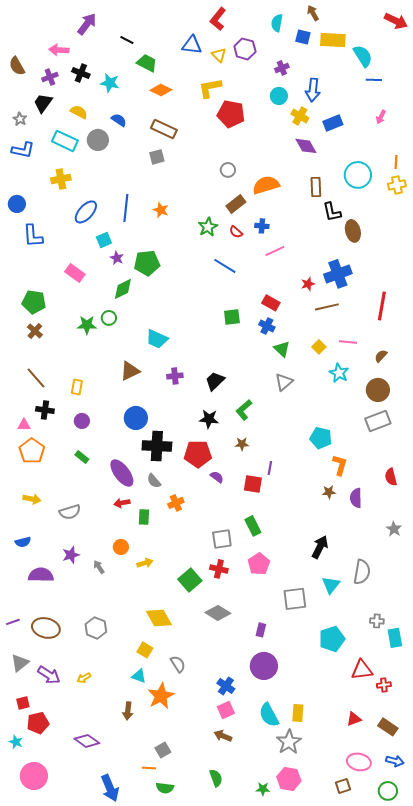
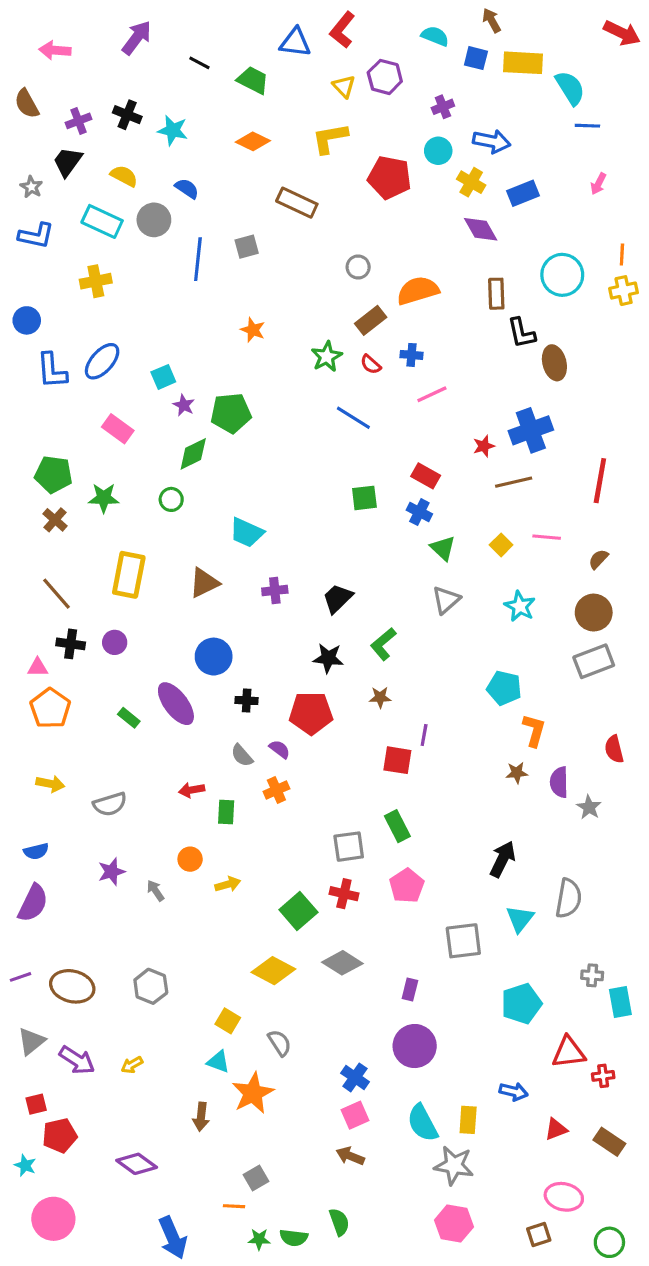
cyan semicircle: (277, 23) -> (435, 36), turned 102
blue triangle: (192, 45) -> (295, 42), moved
pink arrow: (59, 50) -> (55, 50), moved
green trapezoid: (147, 63) -> (253, 80), moved
blue arrow: (313, 90) -> (492, 141), turned -85
red pentagon: (231, 114) -> (390, 177), moved
brown rectangle: (164, 129) -> (297, 203), moved
blue line: (126, 208) -> (198, 259), moved
blue ellipse: (86, 212) -> (102, 361), moved
green star: (87, 325) -> (104, 498), moved
cyan star: (339, 373) -> (520, 606), moved
yellow rectangle: (77, 387) -> (129, 575), moved, size x1.8
purple circle: (82, 421) -> (115, 642), moved
black cross: (157, 446) -> (247, 700), size x0.5
purple ellipse: (122, 473) -> (176, 704), moved
purple semicircle: (217, 477) -> (280, 749), moved
gray star: (394, 529) -> (589, 807), moved
purple semicircle: (41, 575) -> (33, 903), moved, turned 115
yellow diamond: (159, 618) -> (273, 971), moved, turned -32
gray star: (289, 742) -> (454, 1165), turned -30
blue arrow: (395, 761) -> (514, 1092), moved
green semicircle: (165, 788) -> (294, 1238), moved
green star: (263, 789) -> (259, 1239), moved

